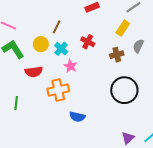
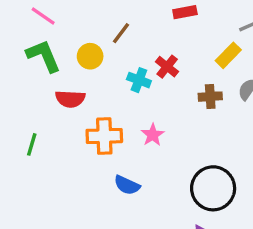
cyan cross: (61, 49) -> (139, 80), moved, turned -32
pink star: (70, 66) -> (153, 135), moved
black circle: (124, 90) -> (213, 188), moved

